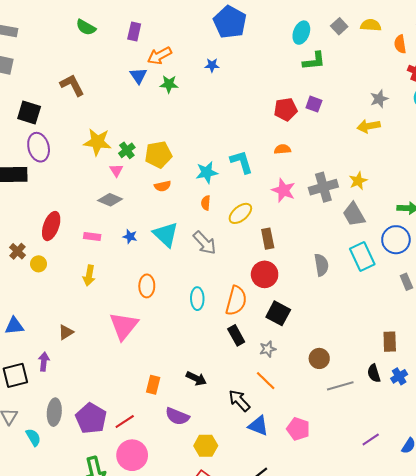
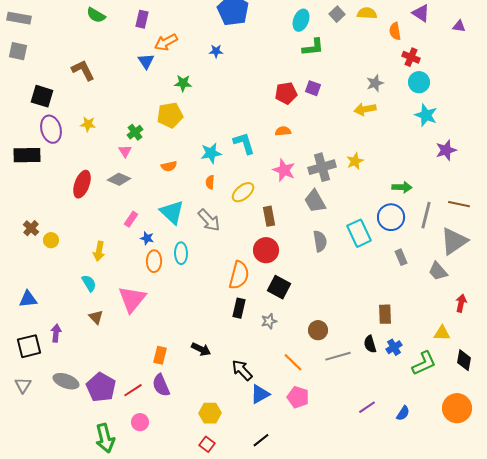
green star: (169, 84) -> (183, 83), moved
yellow star: (97, 142) -> (88, 124), moved, size x0.6
yellow pentagon: (158, 155) -> (170, 115), moved
gray trapezoid: (354, 214) -> (315, 201), moved
red ellipse: (51, 226) -> (82, 184), moved
pink rectangle: (92, 237) -> (131, 219), moved, turned -63
blue star: (130, 237) -> (147, 238), moved
cyan ellipse: (197, 299) -> (181, 253), moved
brown triangle: (66, 332) -> (96, 317), moved, turned -42
black rectangle: (236, 335) -> (239, 308), turned 42
orange line: (266, 381) -> (293, 362), moved
gray ellipse: (54, 412) -> (66, 381), turned -75
purple semicircle: (177, 416) -> (161, 385), moved, turned 45
blue triangle: (258, 426) -> (260, 394), turned -50
cyan semicircle: (33, 437) -> (89, 283), moved
pink circle: (132, 455) -> (140, 422), size x0.6

